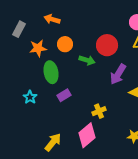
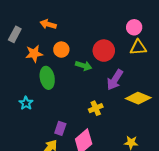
purple rectangle: (64, 95) -> (60, 128), moved, turned -40
yellow cross: (99, 111) -> (96, 108), moved

